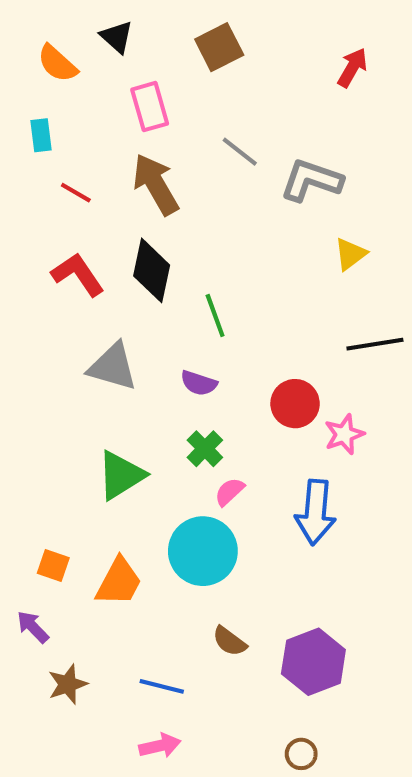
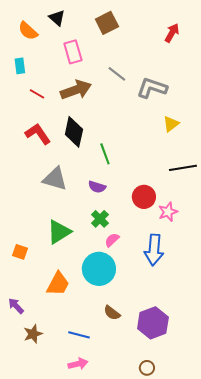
brown arrow: (156, 184) -> (76, 90), turned 100
orange square: (53, 565) -> (20, 252), moved

